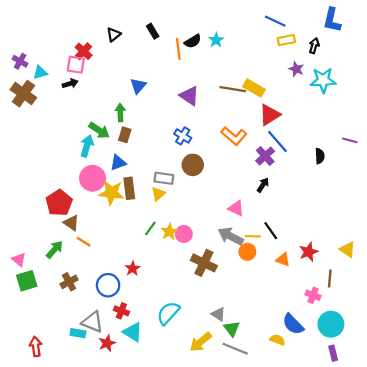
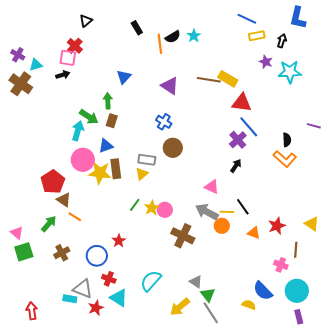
black triangle: (114, 35) -> (86, 21), moved
red triangle: (270, 115) -> (242, 103), turned 40
orange L-shape: (234, 136) -> (285, 159), moved
gray line: (235, 349) -> (211, 313), turned 35

